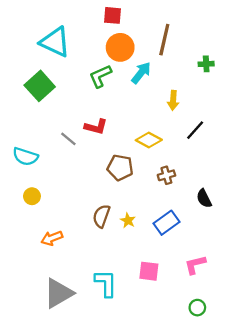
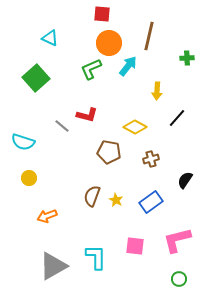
cyan triangle: (55, 42) -> (50, 38), size x0.6
black semicircle: (204, 198) -> (185, 180), turned 60
pink L-shape: (195, 265) -> (177, 240), size x1.4

